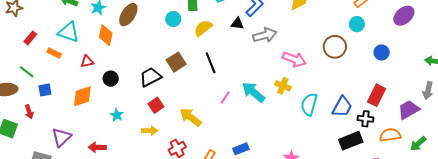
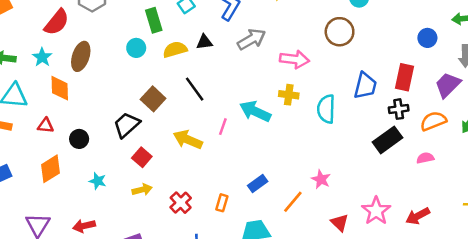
black triangle: (237, 24) -> (204, 42), moved
yellow semicircle: (203, 28) -> (175, 50), turned 36
blue circle: (382, 52) -> (427, 38), moved
red triangle: (87, 62) -> (45, 126), turned 32
blue trapezoid: (342, 107) -> (365, 86), moved
yellow arrow: (190, 117) -> (188, 140), moved

